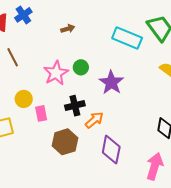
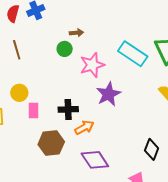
green circle: (81, 67) -> (65, 49), moved
pink star: (56, 73) -> (92, 65), moved
purple diamond: (111, 150) -> (95, 160), turned -56

